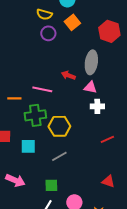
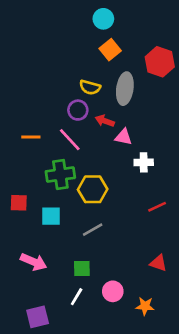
yellow semicircle: (44, 14) -> (90, 87), moved
purple circle: (48, 33) -> (78, 110), moved
gray ellipse: (91, 62) -> (125, 89), moved
pink triangle: (90, 87) -> (124, 137), moved
pink line: (42, 89) -> (70, 140), turned 36
orange line: (14, 98) -> (31, 137), moved

